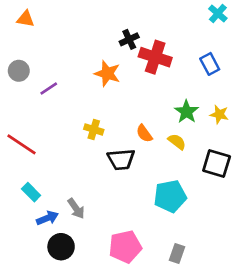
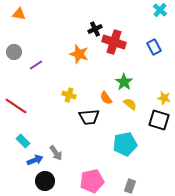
green star: (187, 112) -> (124, 82), moved
yellow star: (219, 114) -> (164, 98), moved

